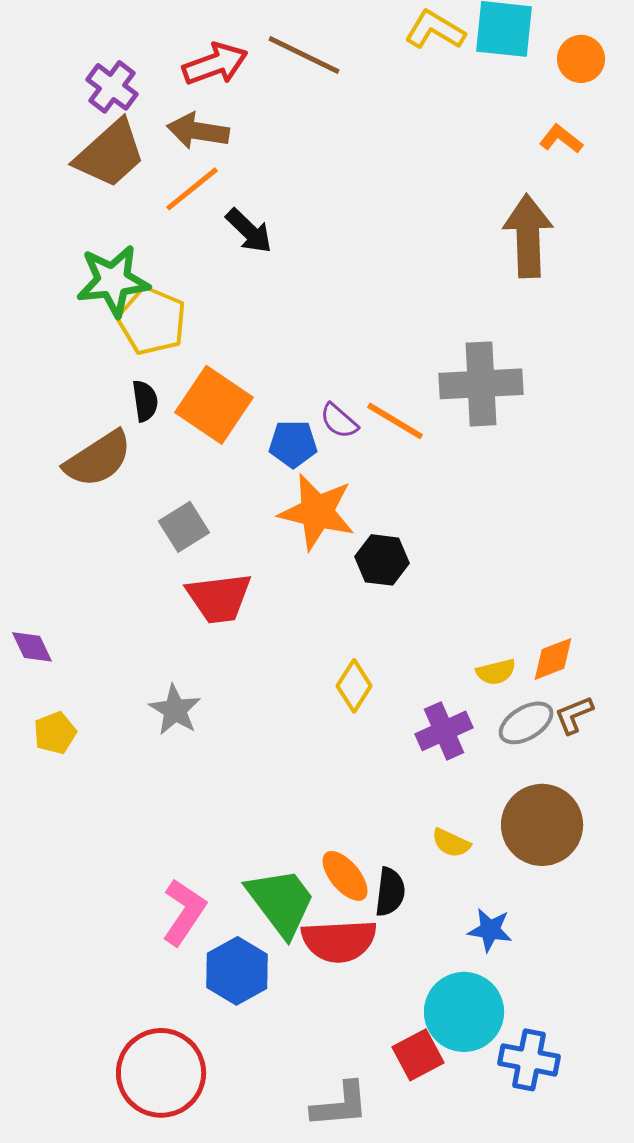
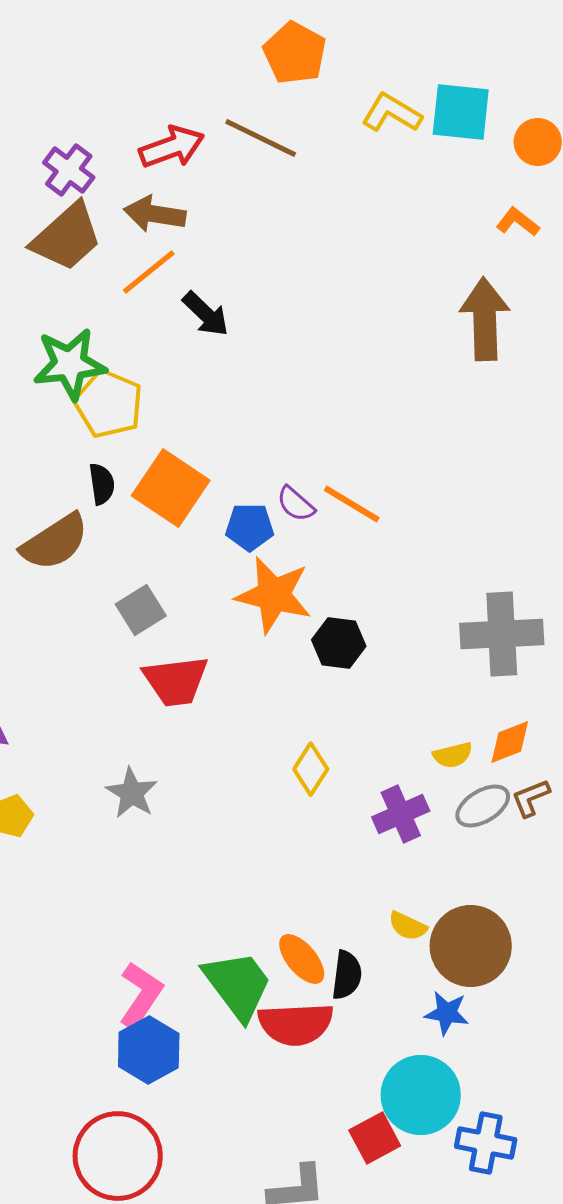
gray cross: (481, 384) -> (502, 634), moved
brown circle: (542, 825) -> (471, 946), moved
blue hexagon: (237, 971) -> (149, 1050), moved

